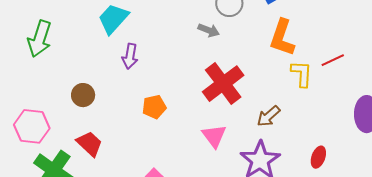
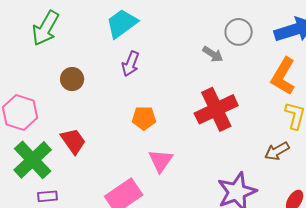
brown circle: (83, 95) -> (72, 79), moved
brown arrow: (269, 116) -> (277, 151), moved
pink triangle: (214, 136) -> (161, 161), moved

